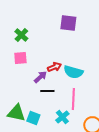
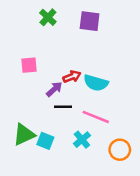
green cross: (21, 35) -> (48, 17), moved
pink line: (73, 99) -> (96, 117), turned -70
green triangle: (16, 113) -> (24, 135), turned -36

